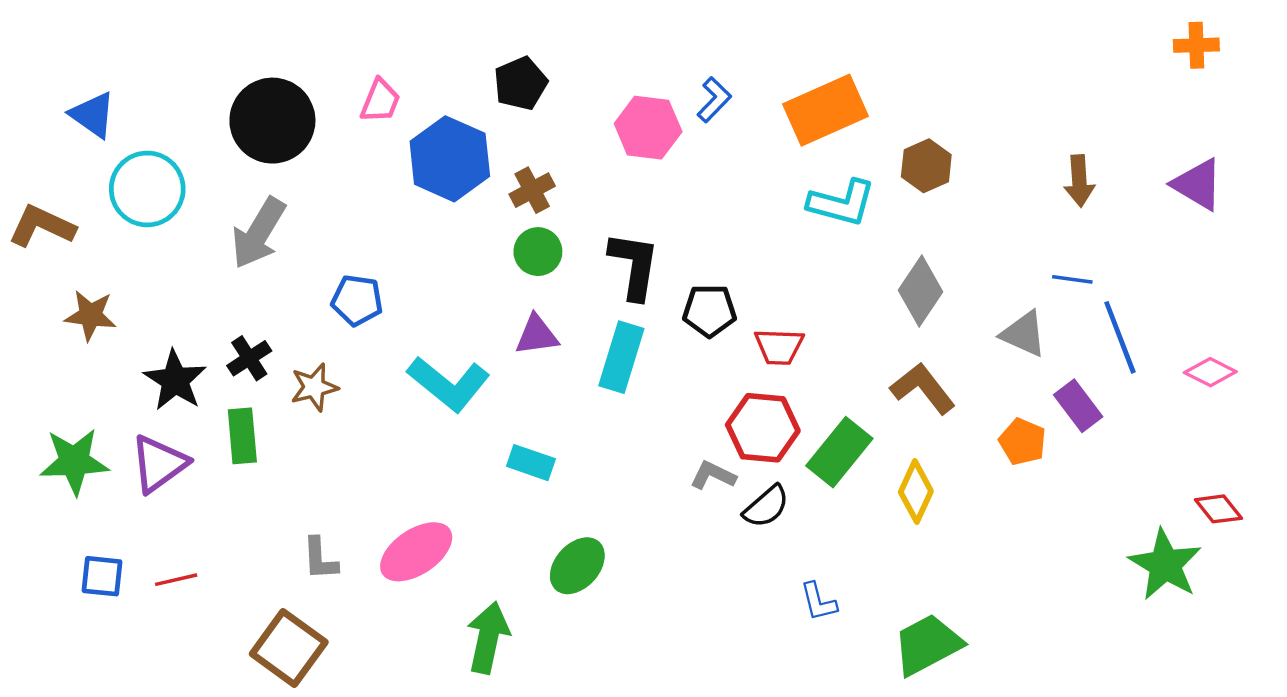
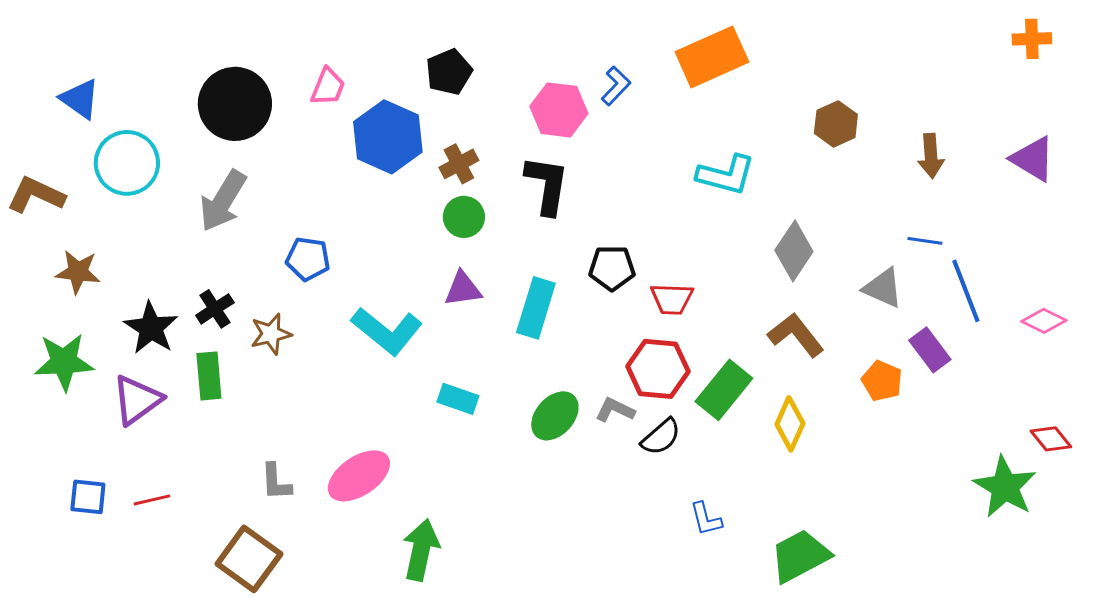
orange rectangle: (825, 110) -> (712, 57), moved
brown hexagon: (926, 166) -> (836, 124), moved
black L-shape: (634, 265) -> (547, 185), moved
green star: (74, 461) -> (64, 362), moved
green ellipse: (577, 566) -> (555, 416), moved

